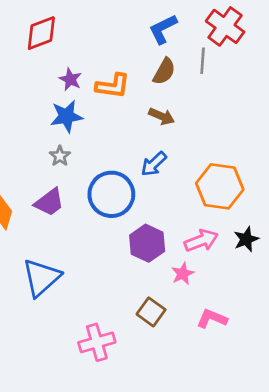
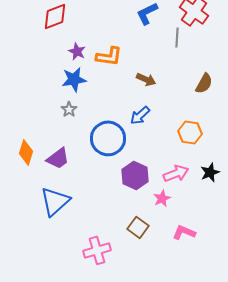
brown semicircle: (164, 71) -> (204, 83), moved
orange hexagon: (220, 186) -> (190, 132), size x0.7
purple trapezoid: (49, 202) -> (58, 158), moved

